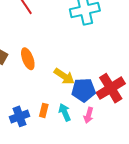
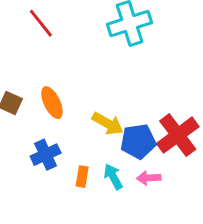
pink arrow: (89, 115) -> (149, 178), turned 77
blue cross: (19, 116) -> (46, 155), moved

